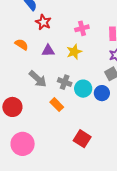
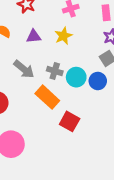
orange rectangle: (57, 105) -> (47, 97), size x1.5
red square: (82, 139) -> (70, 121), moved

